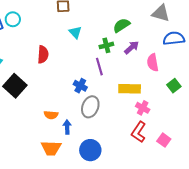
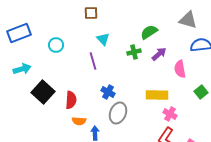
cyan circle: (13, 19) -> (56, 45), moved
red semicircle: (43, 54) -> (71, 100), moved
purple line: (99, 67) -> (93, 61), moved

